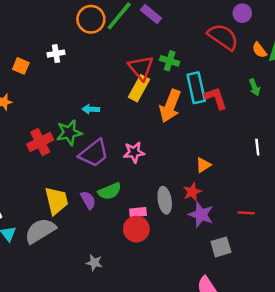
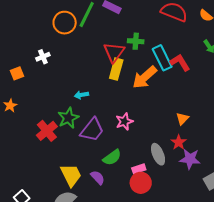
orange square: (21, 66) -> (17, 73), turned -32
red triangle: (141, 68) -> (114, 52), turned 30
orange arrow: (170, 106) -> (145, 77), turned 40
purple semicircle: (88, 200) -> (98, 178), moved

